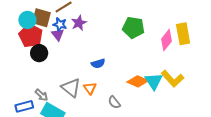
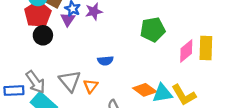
green pentagon: (133, 28) -> (153, 30), turned -30
cyan triangle: (154, 81) -> (162, 93), turned 42
gray arrow: (41, 95) -> (36, 82), size x1.5

